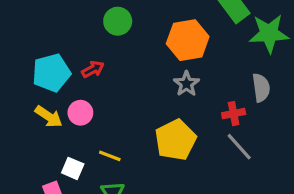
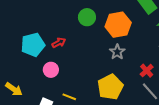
green circle: (118, 21) -> (87, 17), moved
red cross: (234, 114) -> (147, 71), turned -32
yellow arrow: (49, 117) -> (14, 89), moved

